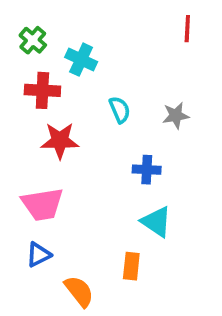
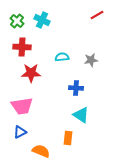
red line: (187, 29) -> (97, 15), turned 56
cyan cross: (81, 60) -> (42, 20), moved
cyan semicircle: (120, 110) -> (62, 57), turned -72
orange semicircle: (79, 291) -> (41, 151), turned -30

